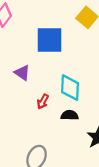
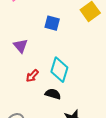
blue square: (50, 40) -> (52, 23), size x0.6

